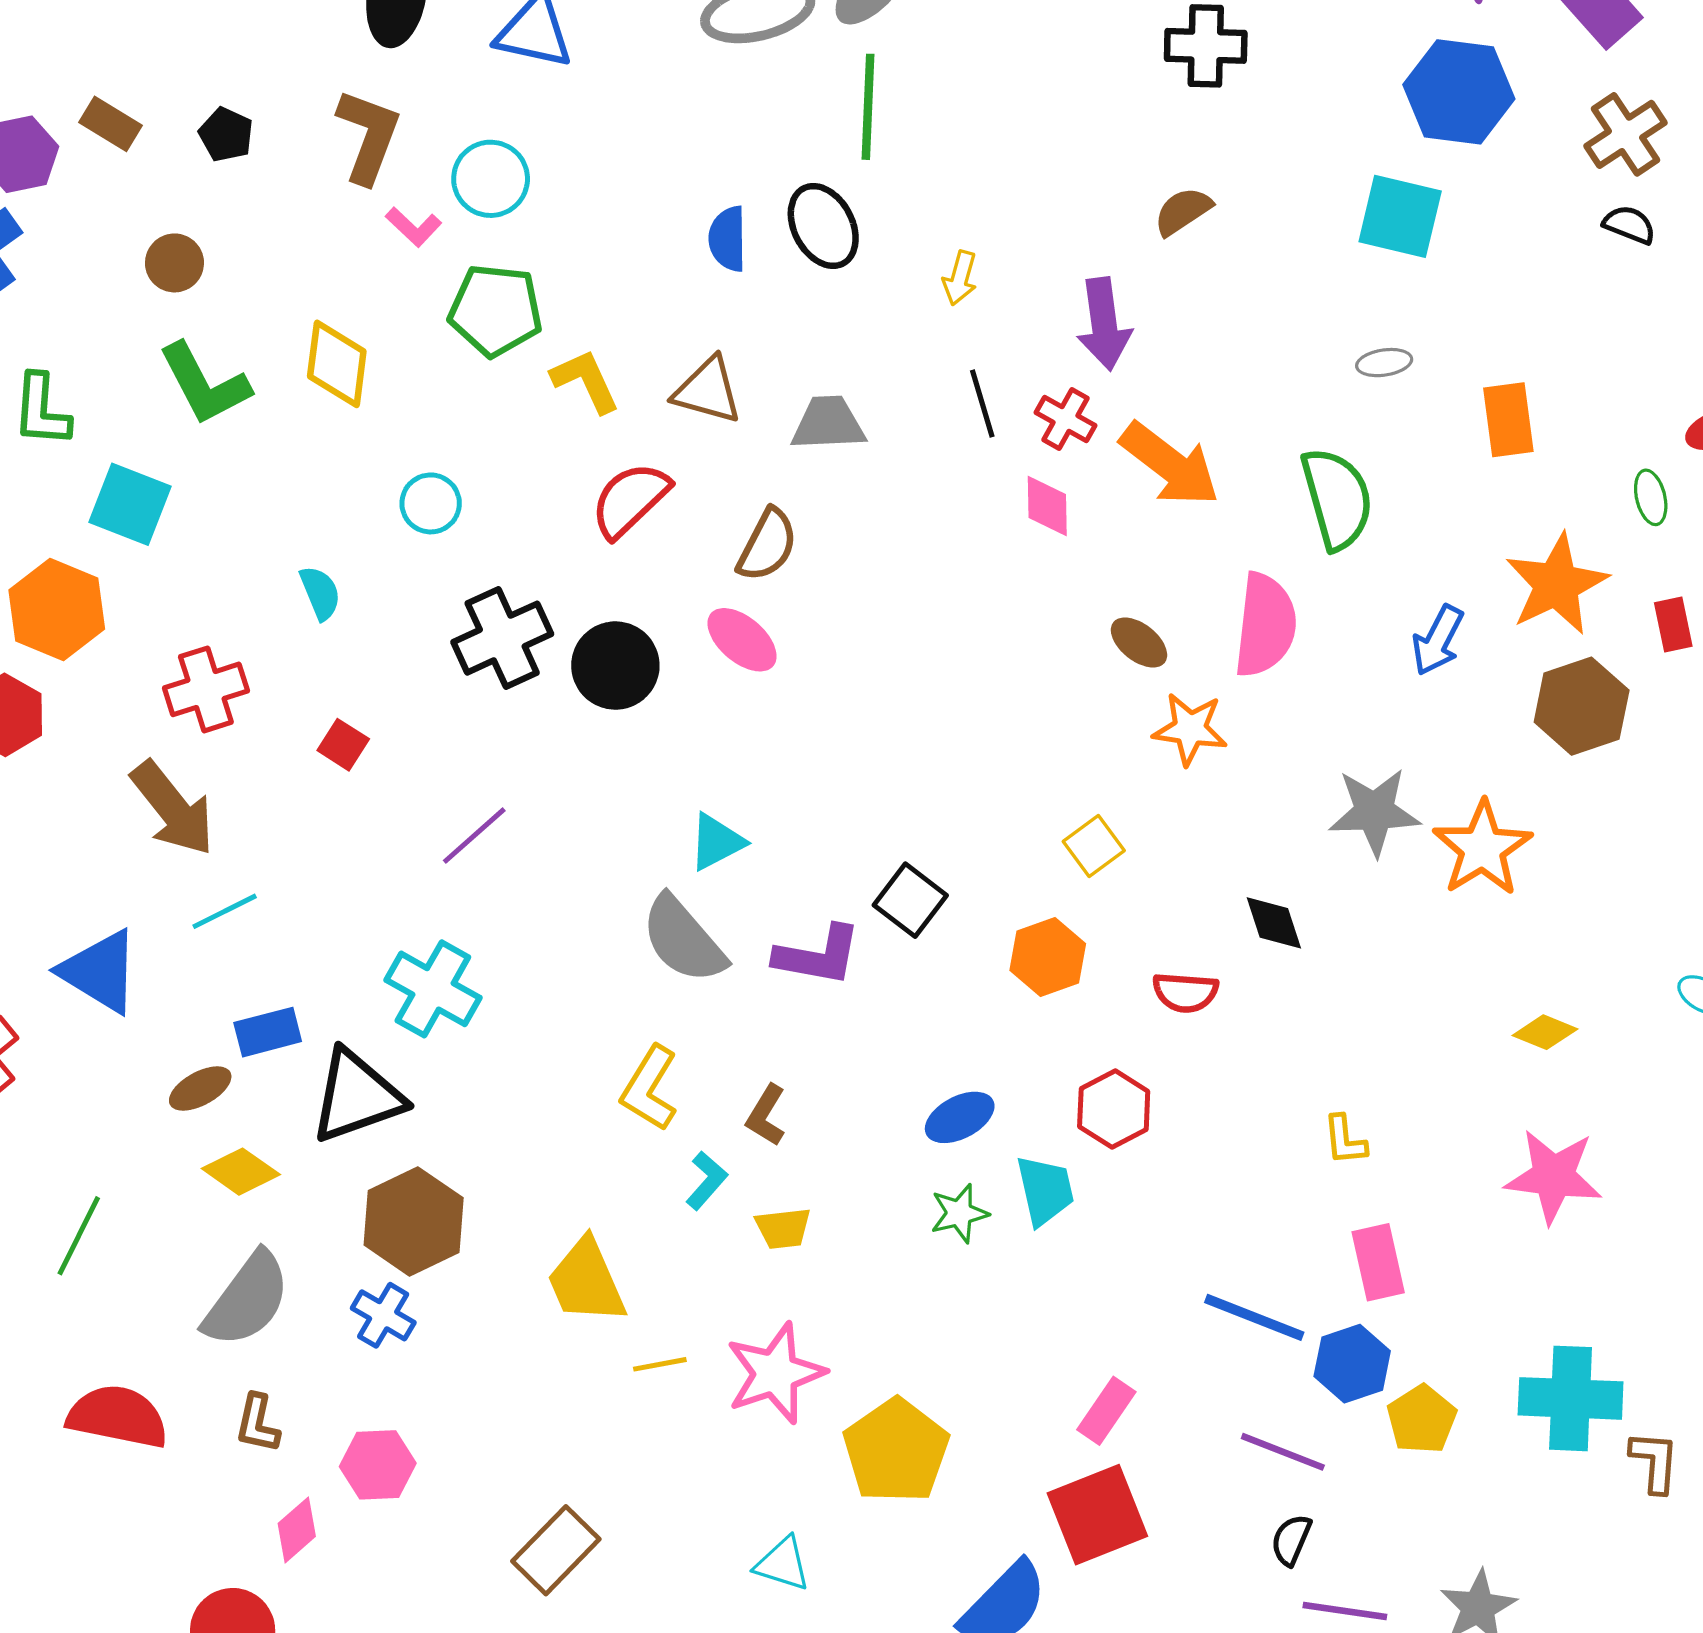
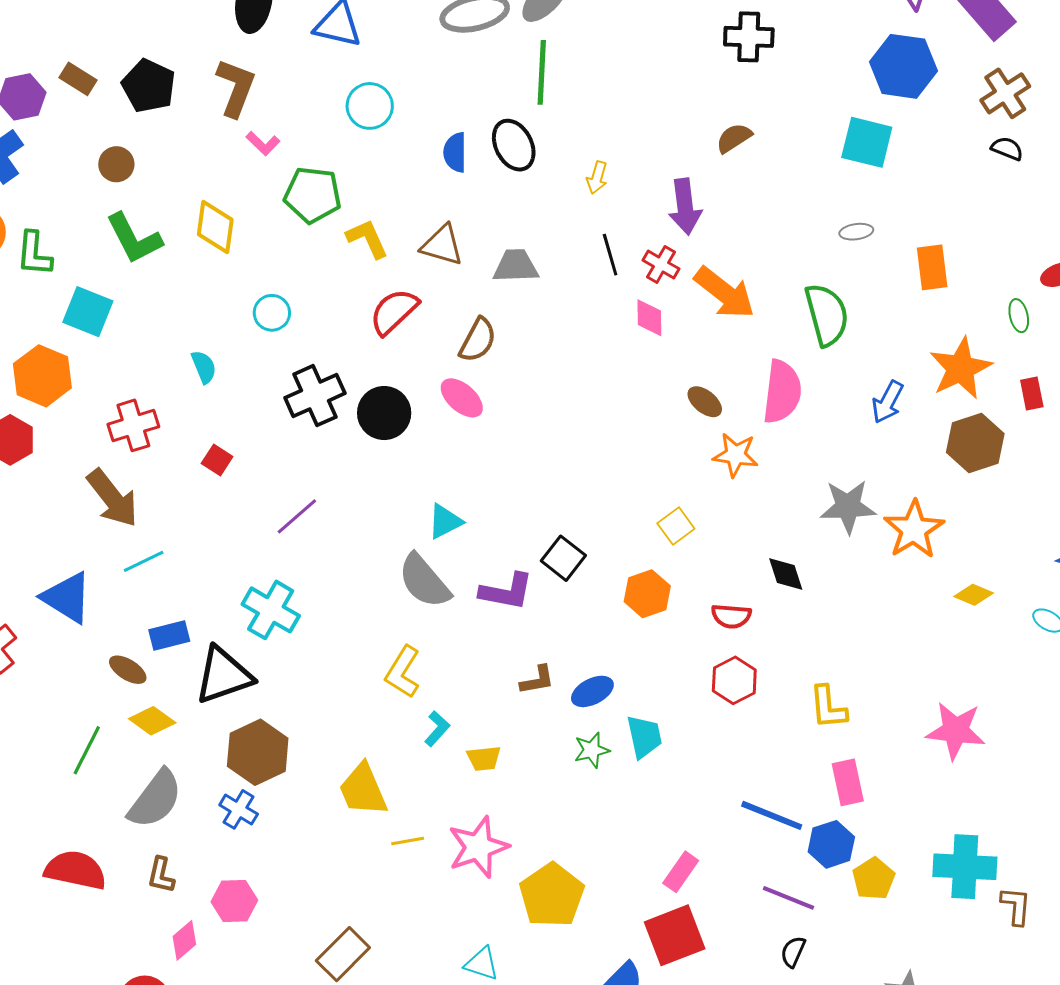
black pentagon: (226, 135) -> (149, 86), size x1.6
cyan circle: (491, 179) -> (370, 106), moved
yellow diamond: (1545, 1032) -> (974, 595), moved
brown ellipse: (200, 1089) -> (128, 670), turned 60
red hexagon: (1114, 1109) -> (734, 680), moved
brown L-shape: (766, 1115) -> (537, 680), moved, turned -132
yellow L-shape: (1345, 1140) -> (828, 707), size x1.4
green line: (79, 1236) -> (87, 750), moved

